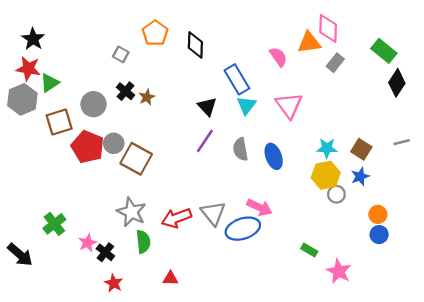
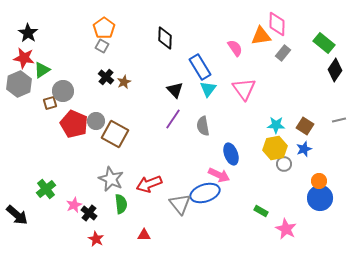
orange pentagon: (155, 33) -> (104, 28), moved
gray circle: (94, 104) -> (63, 91), moved
brown square: (59, 122) -> (50, 103), size x0.6
blue ellipse: (274, 156) -> (231, 154), moved
gray triangle: (213, 213) -> (180, 204), moved
blue circle: (379, 235) -> (320, 198), size x1.6

